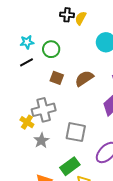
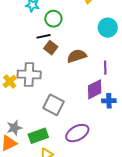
black line: (27, 62) -> (43, 36), moved
gray star: (41, 140) -> (14, 128), moved

